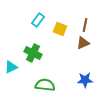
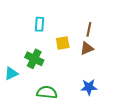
cyan rectangle: (38, 20) -> (40, 24), turned -32
yellow square: (60, 29) -> (63, 43), moved, turned -32

